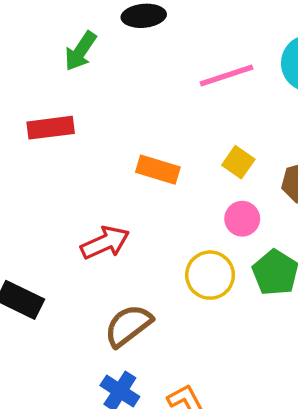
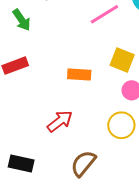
green arrow: (81, 51) -> (22, 20), turned -55
yellow square: (238, 162) -> (122, 60), size x1.4

